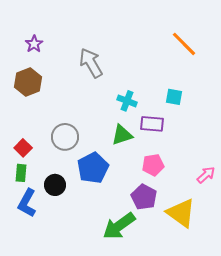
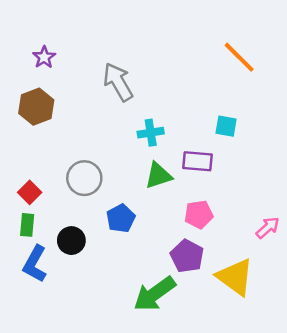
cyan cross: (127, 101) -> (151, 133), moved, turned -30
blue pentagon: (93, 168) -> (121, 218), size x0.7

